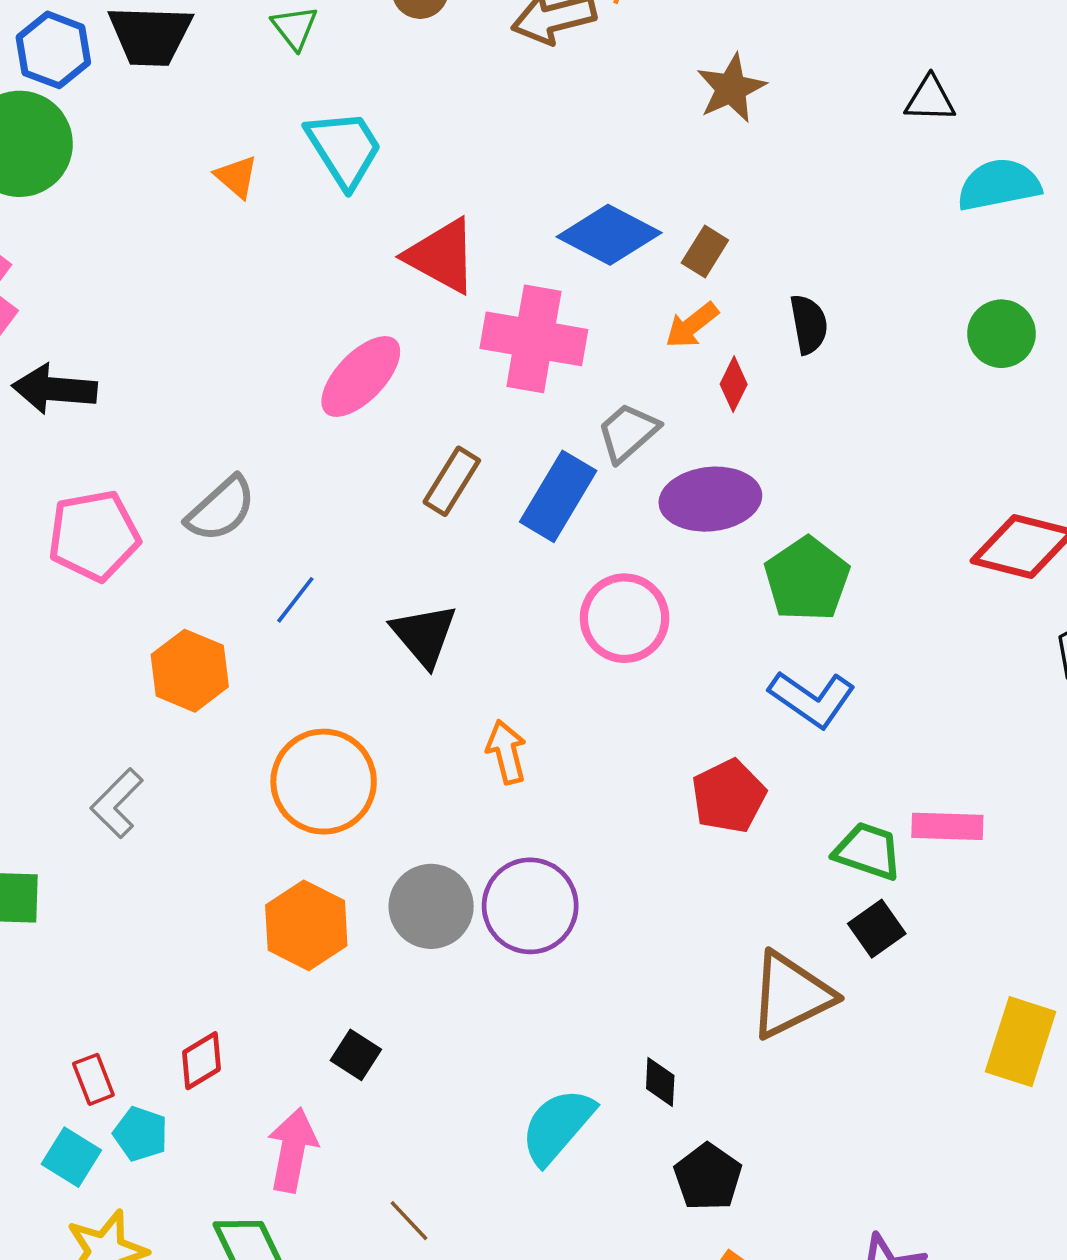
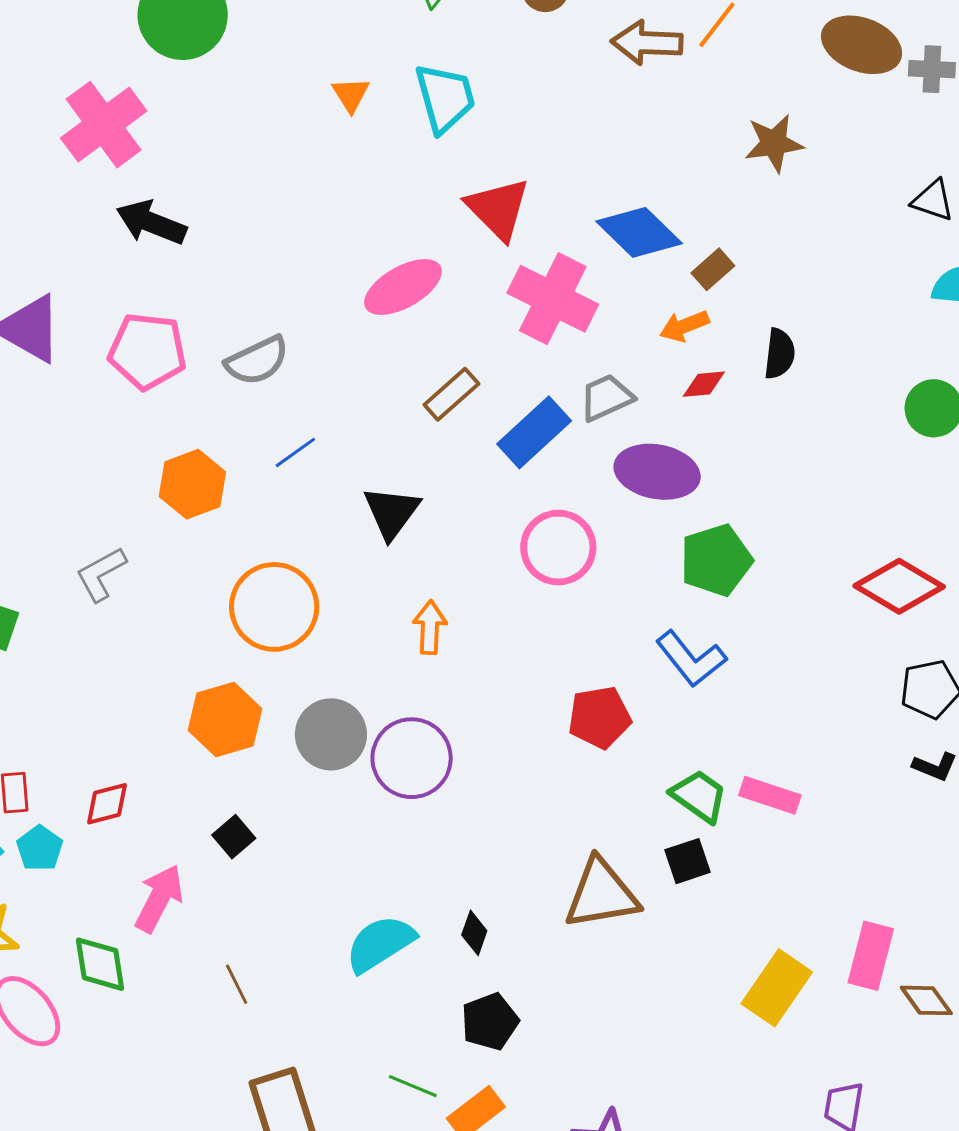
red diamond: (734, 384) -> (704, 384), turned 42

